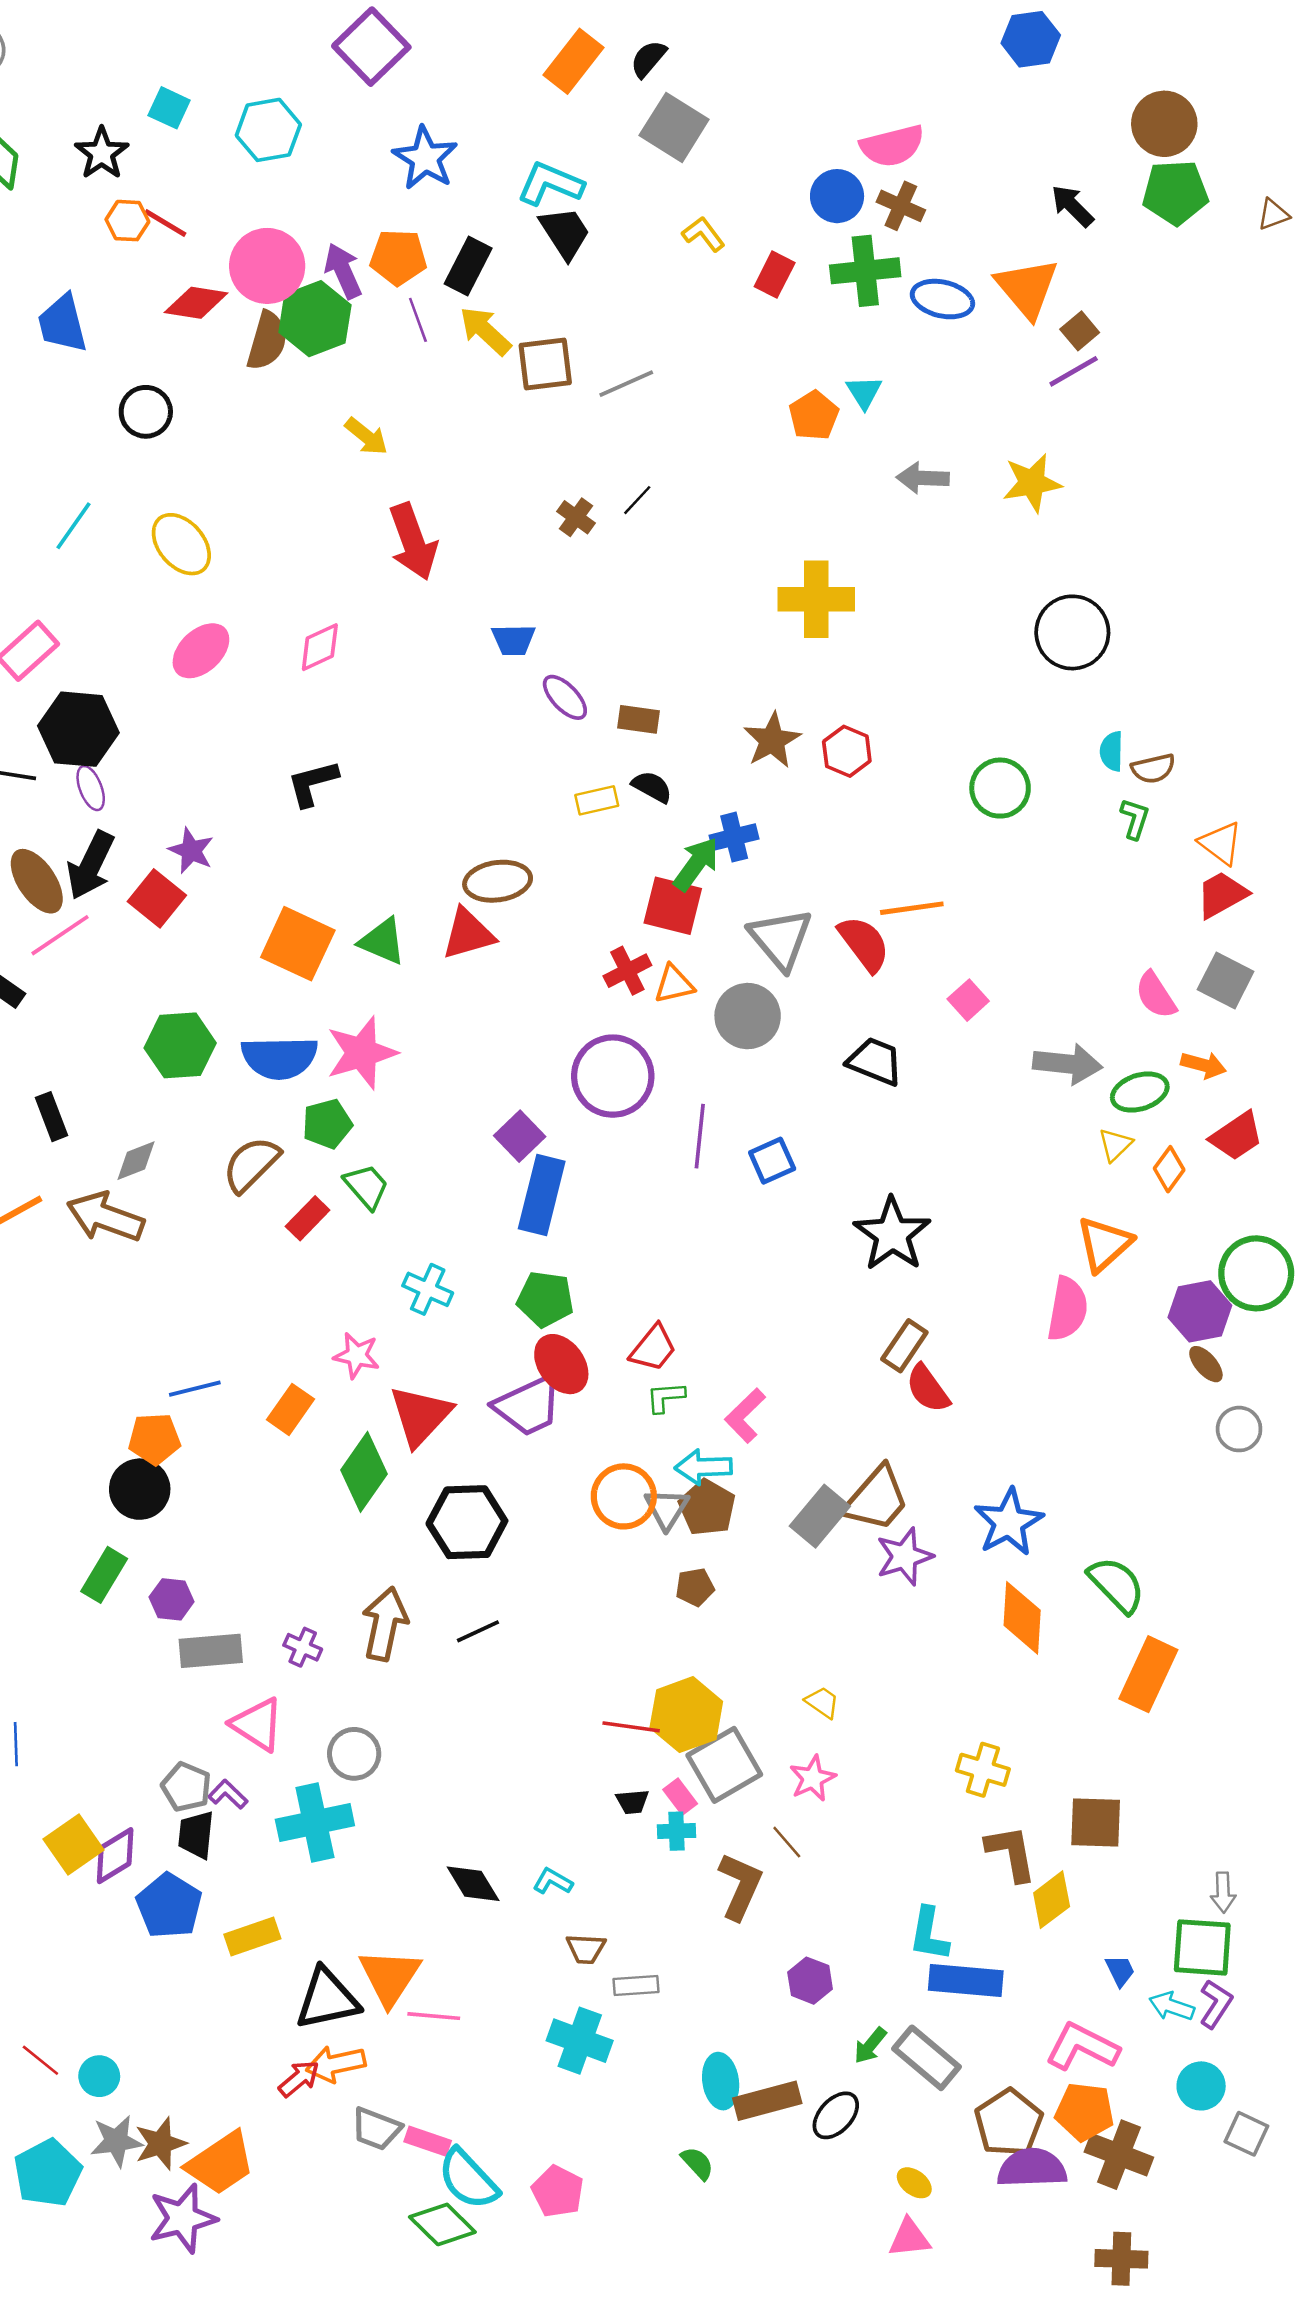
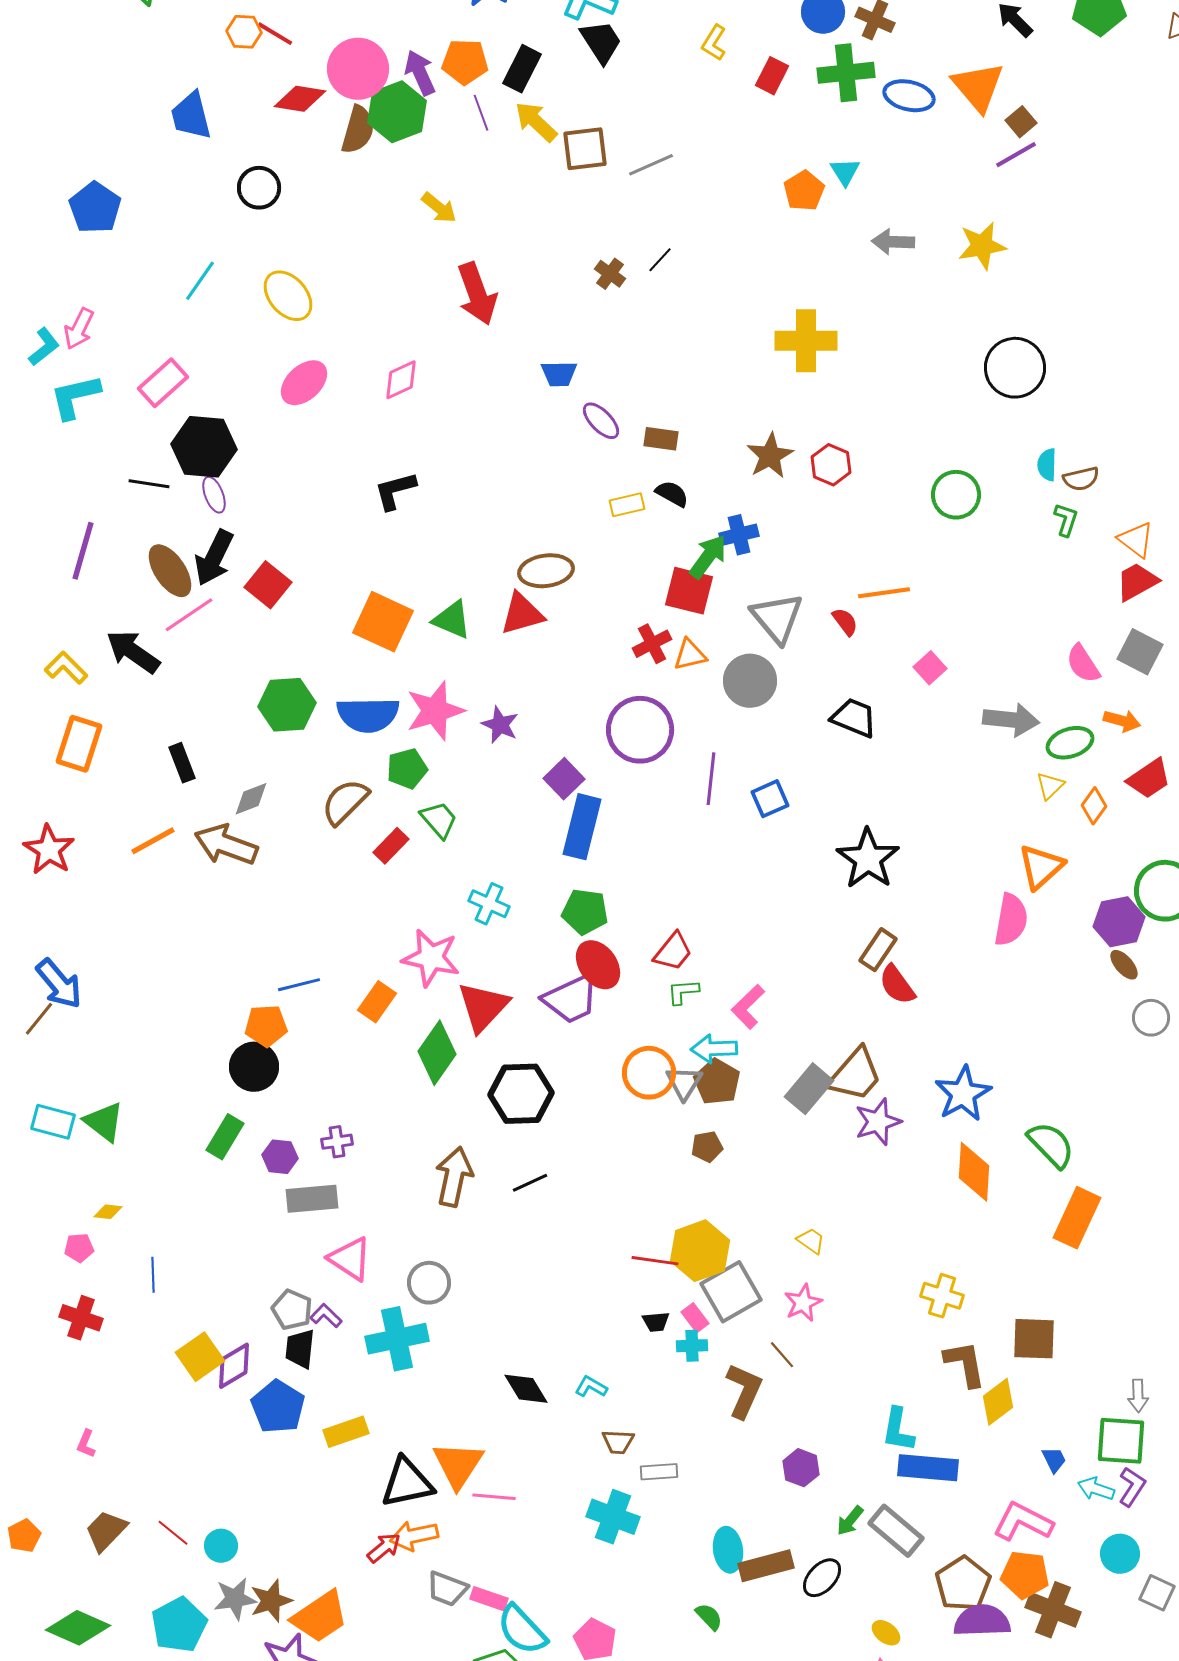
yellow L-shape: (703, 234) -> (714, 43), turned -111
purple star: (191, 851) -> (500, 725), moved
red semicircle: (864, 944) -> (845, 622), size x0.6
pink star: (357, 1356) -> (431, 958), size x1.5
purple cross: (303, 1647) -> (337, 1142), moved, turned -32

